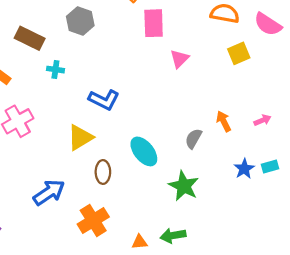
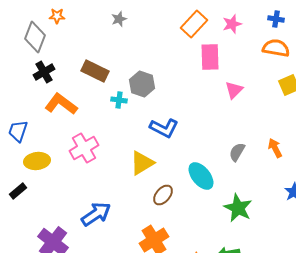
gray hexagon: (80, 21) -> (142, 84), moved
gray semicircle: (193, 139) -> (237, 152), moved
brown ellipse: (103, 172) -> (163, 195), turned 40
blue arrow: (49, 192) -> (96, 214), moved

